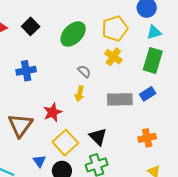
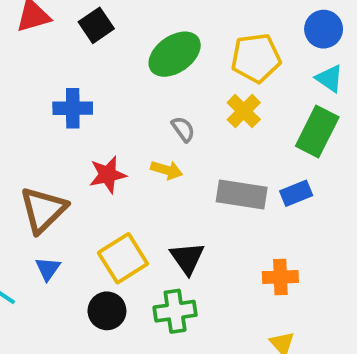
cyan triangle: (154, 32) -> (329, 78), turned 42
yellow arrow: (80, 94) -> (167, 170), turned -98
red star: (53, 112) -> (108, 175), moved
blue triangle: (39, 161) -> (48, 269), moved

